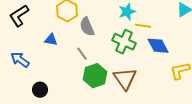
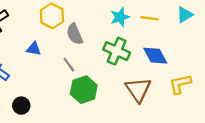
yellow line: (143, 26) -> (150, 18), moved
brown triangle: (125, 79) -> (138, 90), moved

